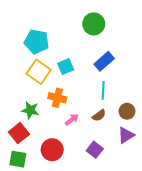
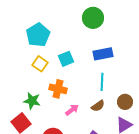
cyan pentagon: (37, 42) -> (38, 35), turned 30
blue rectangle: (104, 61) -> (103, 54), turned 30
yellow square: (39, 72) -> (40, 64), size x0.7

